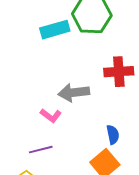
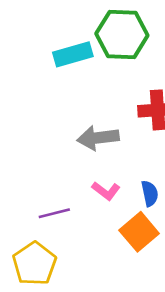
pink L-shape: (51, 116) -> (106, 191), moved

